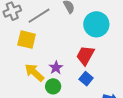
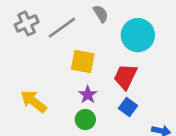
yellow square: (27, 40) -> (83, 62), moved
yellow arrow: (34, 73) -> (34, 101), moved

